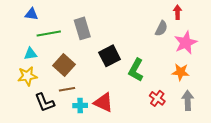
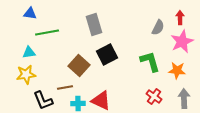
red arrow: (178, 12) -> (180, 18), moved
gray rectangle: (82, 28) -> (94, 24), moved
brown square: (64, 65) -> (79, 66), moved
green L-shape: (136, 70) -> (150, 62), moved, turned 135

